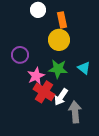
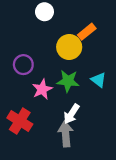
orange rectangle: (62, 20) -> (87, 32), moved, turned 63
red cross: (44, 92) -> (20, 121), moved
gray arrow: (75, 112) -> (66, 134), moved

